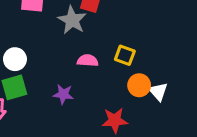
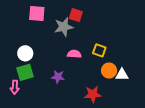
gray star: (72, 20) -> (64, 27), turned 30
white triangle: (158, 92) -> (122, 75), turned -48

